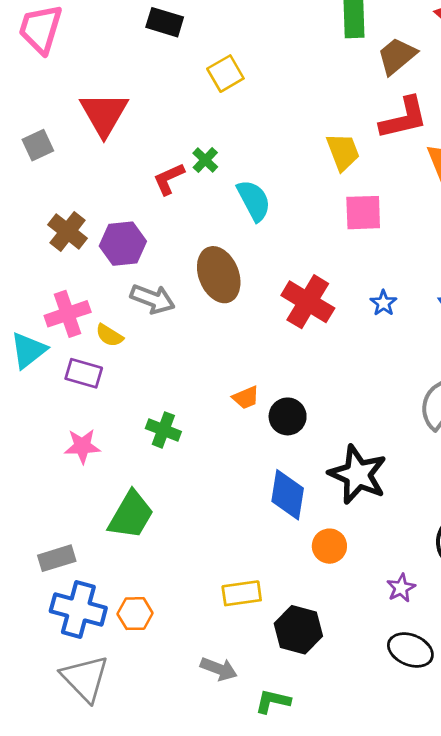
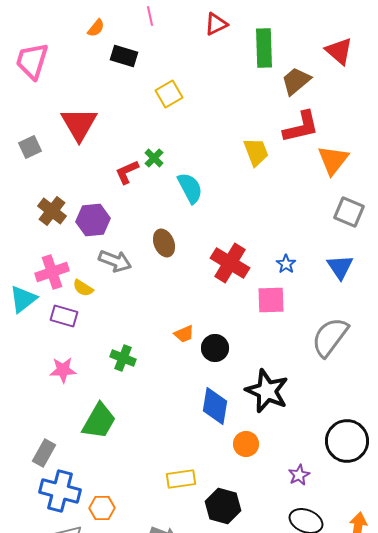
pink square: (363, 213) -> (271, 300), moved
brown ellipse: (219, 275) -> (164, 243), size x0.7
gray rectangle: (57, 558) -> (44, 453), turned -44
orange hexagon: (135, 614) -> (102, 508), moved

